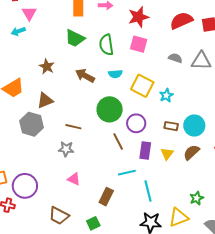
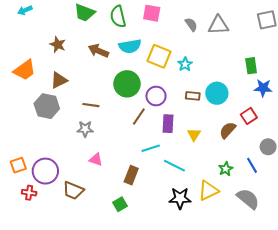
gray semicircle: (175, 58) -> (191, 25), turned 40
cyan semicircle: (115, 74) -> (130, 46), size x1.5
brown line: (118, 142) -> (139, 117), turned 66
brown semicircle: (191, 152) -> (228, 130), moved
yellow triangle: (167, 154) -> (194, 135), moved
cyan line: (148, 191) -> (174, 166), turned -45
brown trapezoid: (59, 216) -> (73, 191), moved

